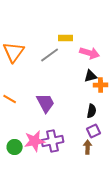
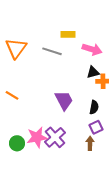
gray line: (50, 55) -> (52, 51), turned 54
purple trapezoid: (46, 103) -> (64, 100), moved
purple cross: (53, 141) -> (55, 137), turned -30

